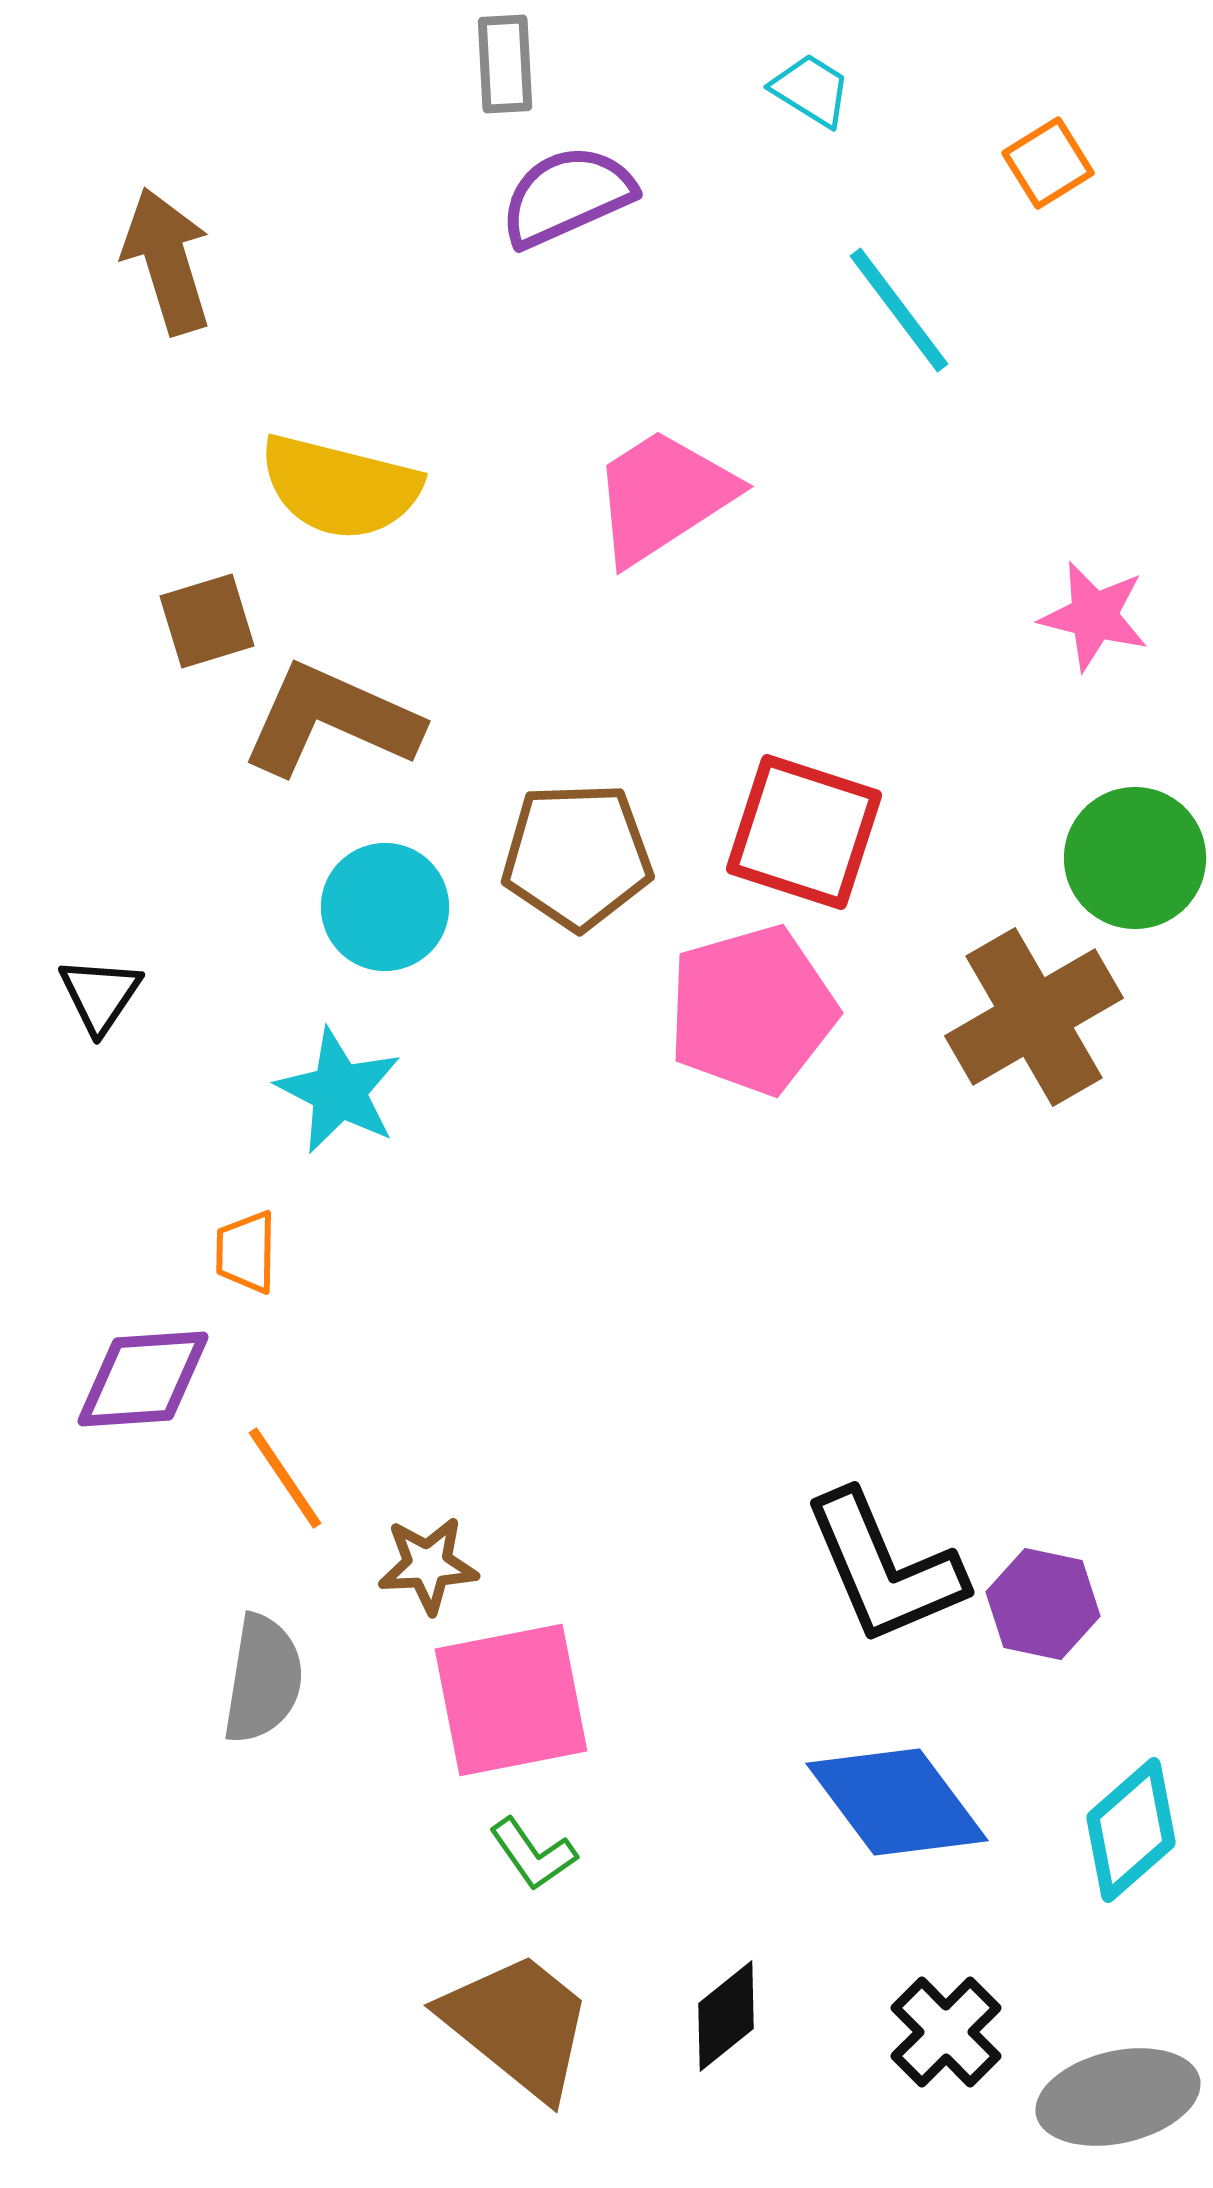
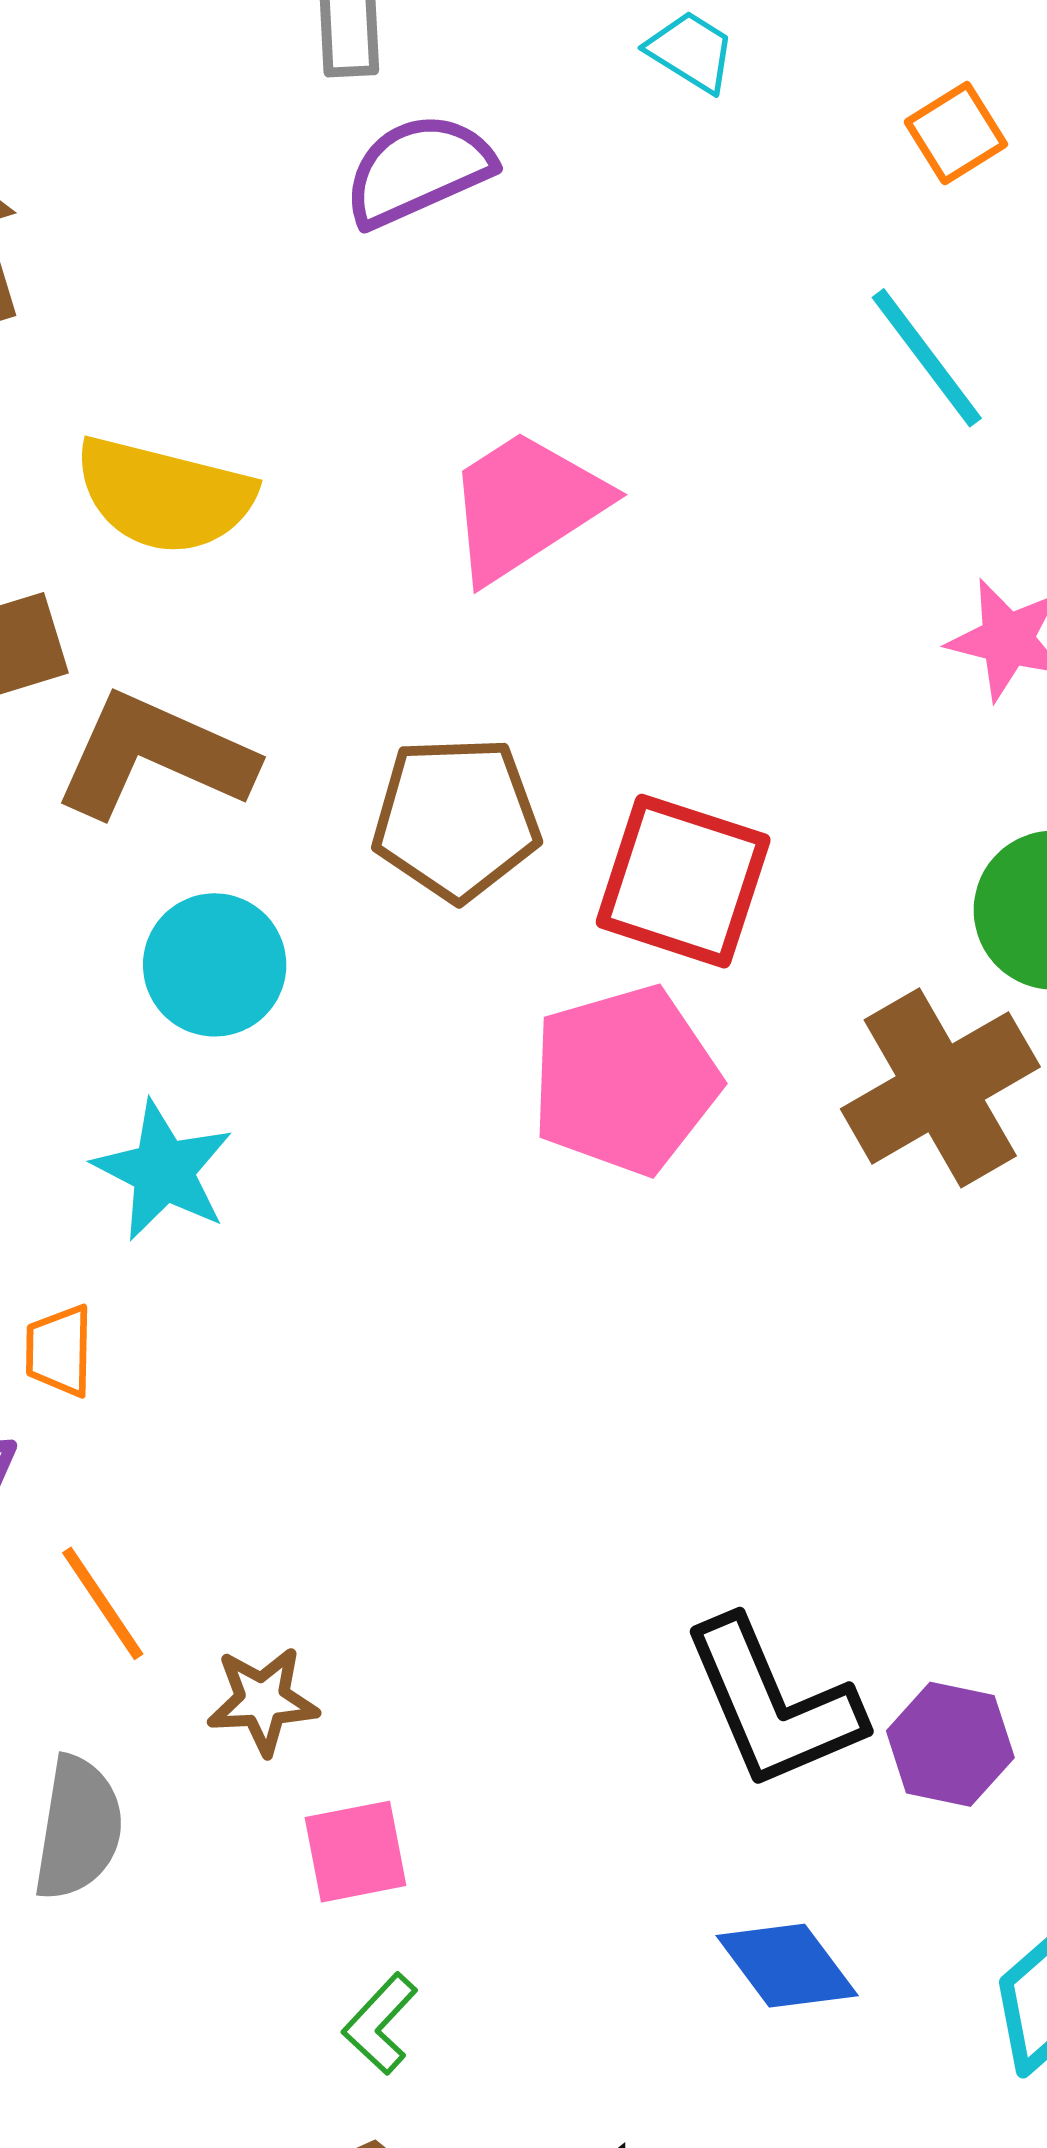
cyan line: (899, 310) -> (927, 358), moved
brown pentagon: (577, 856) -> (456, 818), moved
pink square: (511, 1700) -> (356, 1852), size x0.6
blue diamond: (897, 1802) -> (787, 1966), size x0.7
green L-shape: (533, 1854) -> (380, 2024), turned 78

